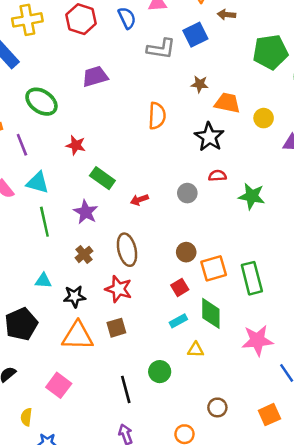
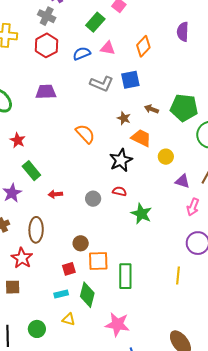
brown arrow: (227, 15) -> (151, 109), moved
blue semicircle: (127, 18) -> (82, 54), turned -102
orange semicircle: (157, 116) -> (85, 134), turned -60

